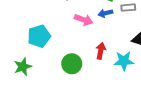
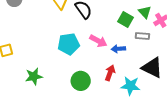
blue arrow: (105, 13) -> (118, 49), moved
cyan pentagon: (39, 36) -> (69, 44), moved

